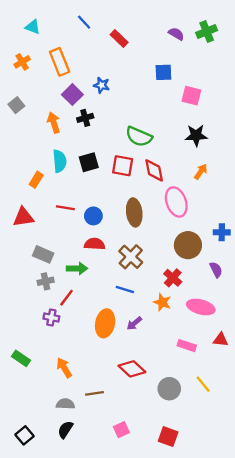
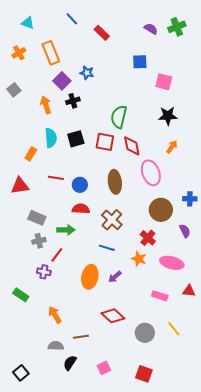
green semicircle: (139, 137) -> (119, 117), turned 80
green rectangle: (21, 358) -> (21, 295), moved
black semicircle: (65, 430) -> (70, 363), moved

